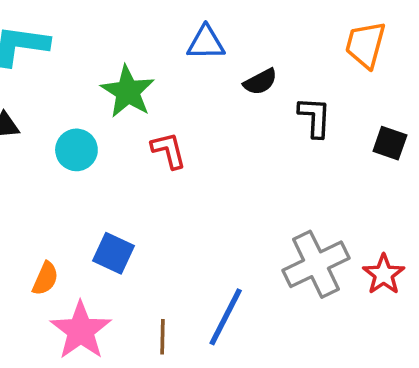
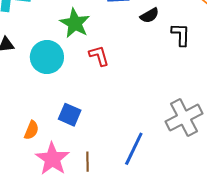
cyan circle: (76, 150) -> (47, 57), size x1.4
brown line: (162, 337) -> (88, 162), moved

